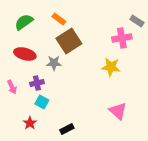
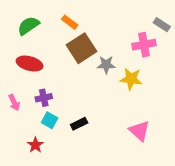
gray star: (54, 63) -> (106, 65), moved
black rectangle: (67, 129) -> (79, 124), moved

